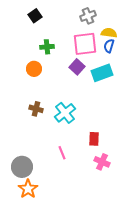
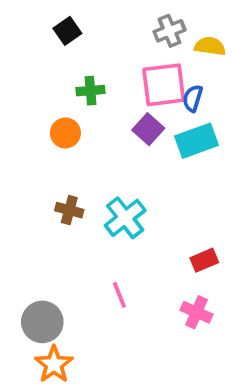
yellow semicircle: (109, 33) -> (210, 46), moved
blue semicircle: (109, 46) -> (193, 98), moved
red rectangle: (94, 139) -> (204, 260), moved, turned 64

